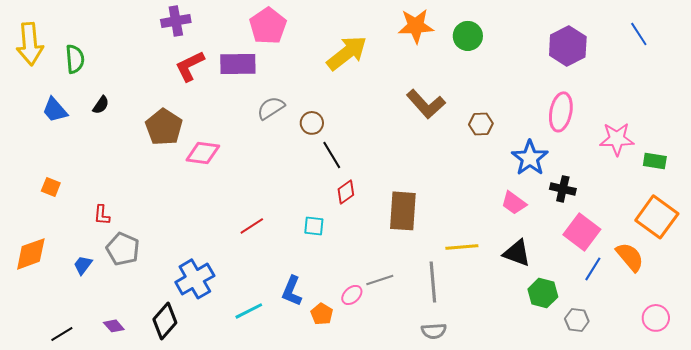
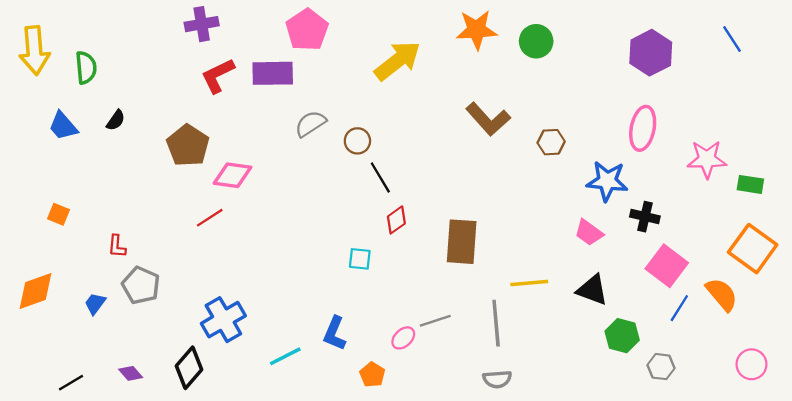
blue star: (530, 158) -> (607, 181), turned -30
red line: (252, 226) -> (210, 218), moved
orange pentagon: (322, 314) -> (372, 375), moved

